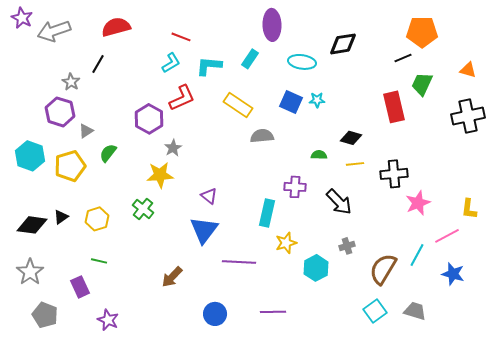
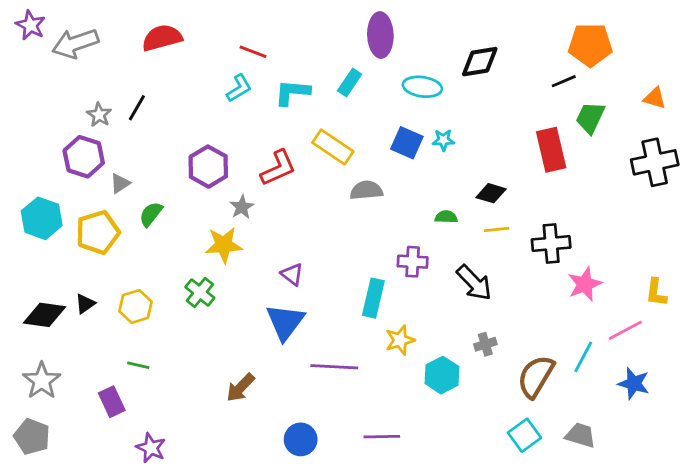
black line: (98, 64) -> (137, 108), moved
red L-shape: (182, 98) -> (278, 168), moved
gray pentagon: (45, 315) -> (32, 437), moved

